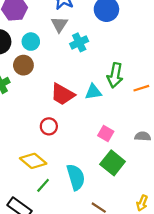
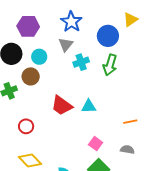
green arrow: (115, 75) -> (110, 65), moved
orange line: (141, 88) -> (130, 122), moved
red circle: (49, 126) -> (26, 126), moved

